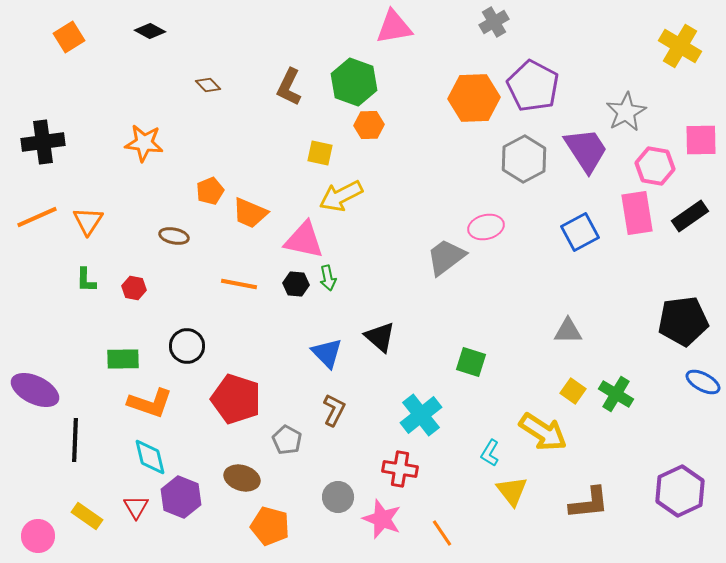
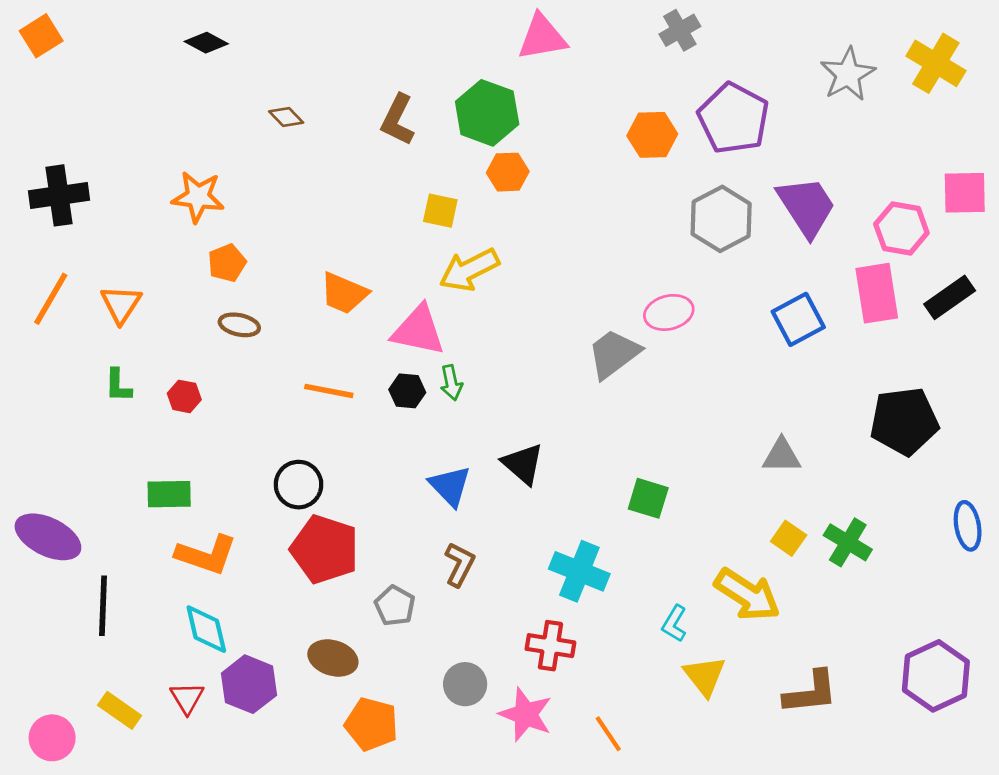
orange square: (69, 37) -> (41, 36), moved
orange hexagon: (474, 98) -> (652, 135), size x0.7
gray star: (626, 112) -> (848, 74), moved
orange pentagon: (210, 191) -> (227, 263), moved
orange line: (37, 217) -> (51, 299), turned -36
black pentagon: (683, 321) -> (904, 421), moved
black circle: (187, 346) -> (299, 485), moved
blue ellipse: (703, 382) -> (968, 526), turned 52
cyan cross: (421, 415) -> (579, 571), turned -30

